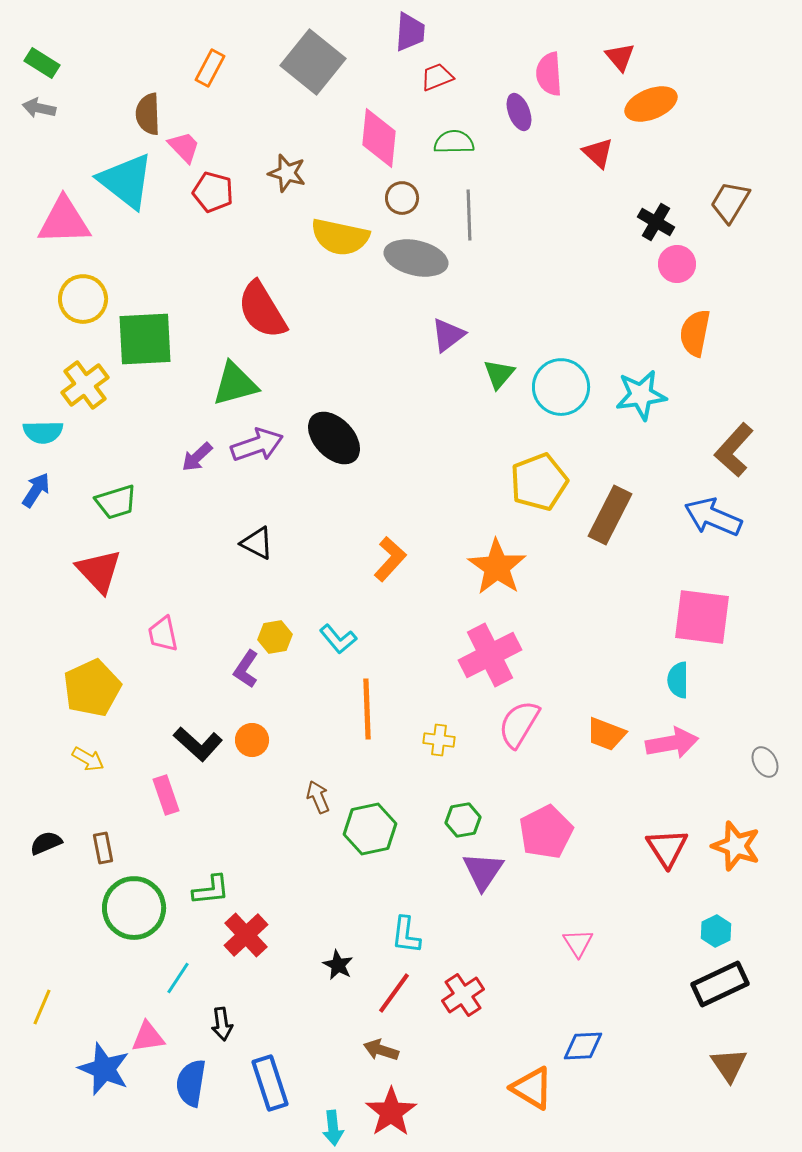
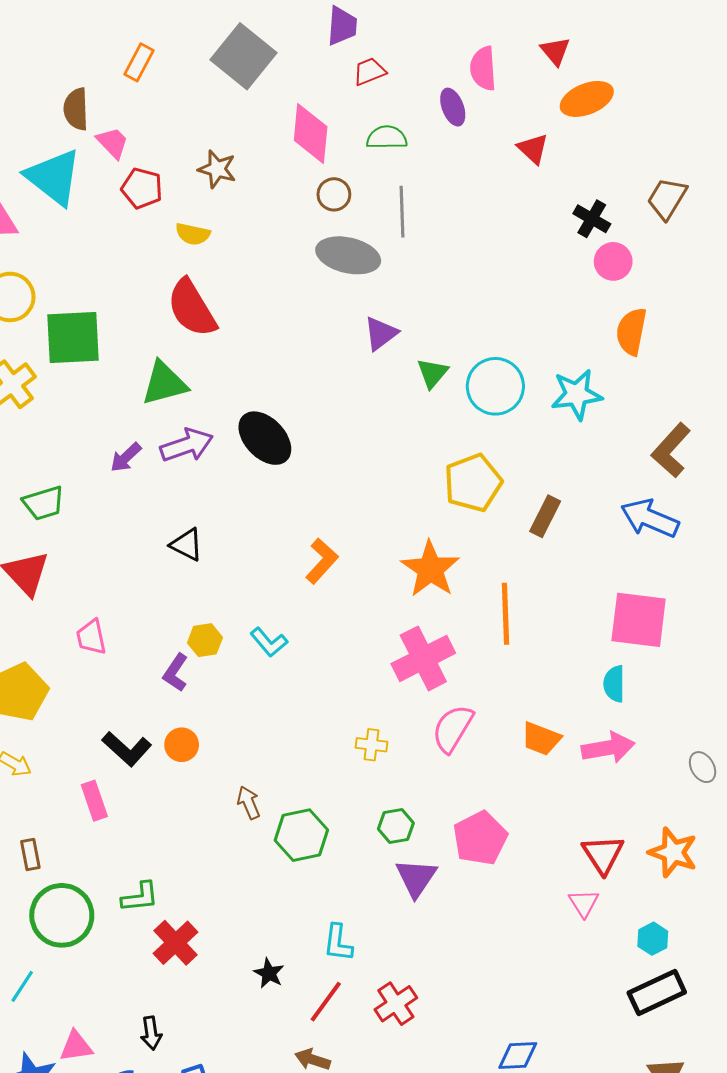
yellow semicircle: (340, 237) -> (193, 234), moved, size x0.6
brown rectangle: (610, 515) -> (545, 516), size x0.7
orange line: (367, 709) -> (506, 614), moved
pink triangle: (578, 943) -> (584, 903), moved
cyan line: (178, 978) -> (22, 986), moved

